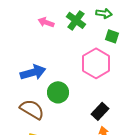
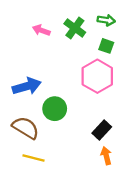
green square: (112, 36) -> (106, 46), moved

